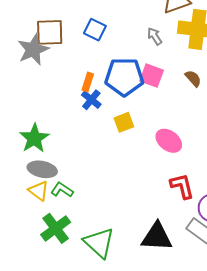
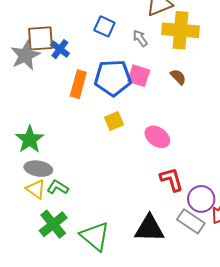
blue square: (95, 30) -> (104, 26), moved
orange rectangle: (88, 82) -> (78, 84), size x1.5
blue cross: (91, 100) -> (60, 49), moved

